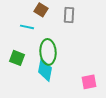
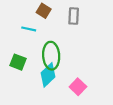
cyan diamond: (45, 70) -> (48, 75), turned 35
pink square: (89, 82) -> (78, 87), moved, turned -35

